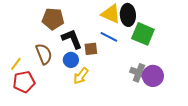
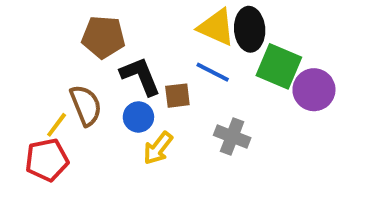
yellow line: (16, 64) -> (57, 125), moved
gray cross: (139, 73) -> (232, 136), moved
purple circle: (153, 76) -> (314, 90), moved

